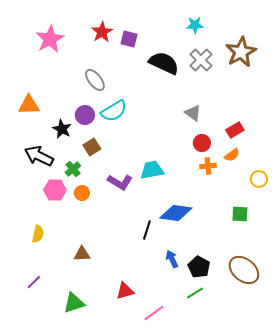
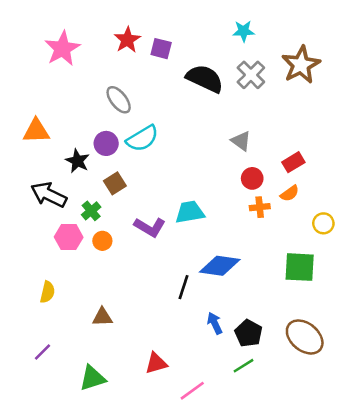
green square: (240, 214) -> (300, 267), size x1.5

